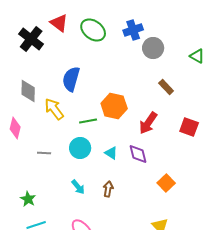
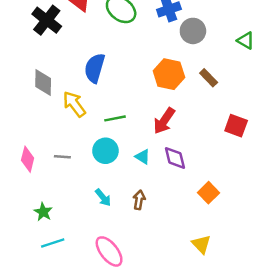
orange hexagon: (114, 106) -> (169, 74), moved
red arrow: (148, 123) -> (164, 121), moved
pink diamond: (15, 128) -> (28, 159), moved

